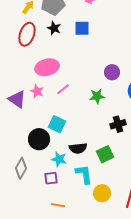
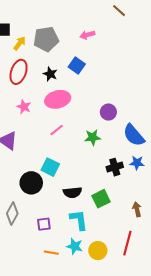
black star: (54, 28) -> (50, 74), moved
blue square: (82, 28) -> (77, 66), turned 35
pink ellipse: (47, 67) -> (58, 99), moved
pink star: (37, 91) -> (24, 107), moved
cyan star: (59, 159) -> (75, 246), moved
yellow circle: (102, 193) -> (98, 251), moved

